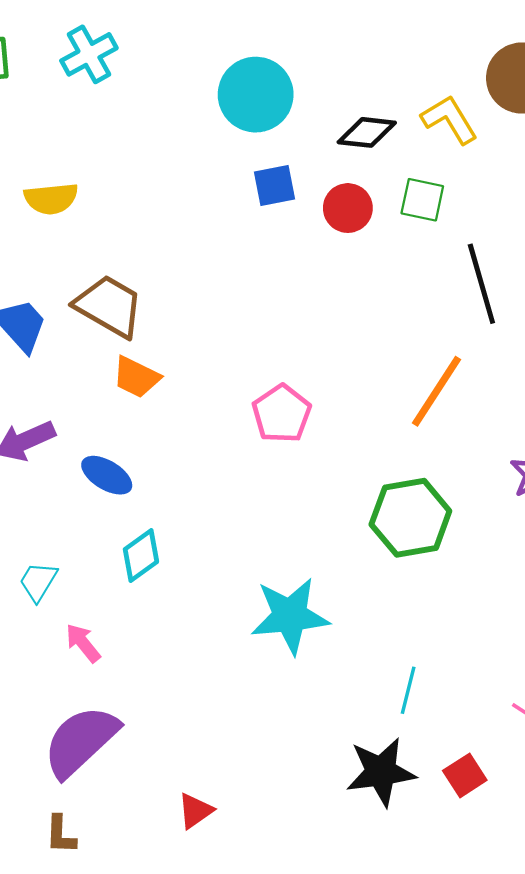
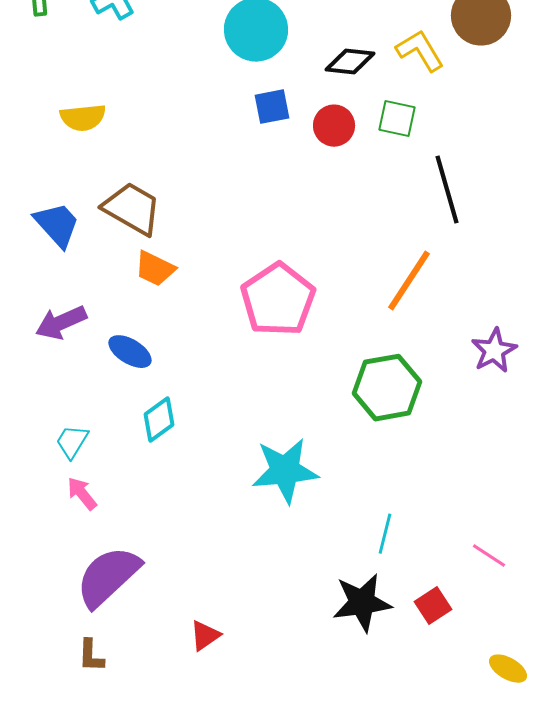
pink pentagon: (282, 414) -> (278, 300), size x1.5
pink arrow: (83, 643) -> (82, 494), moved

